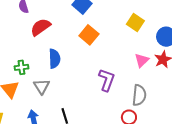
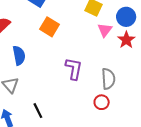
pink triangle: (142, 60) -> (105, 30), moved

